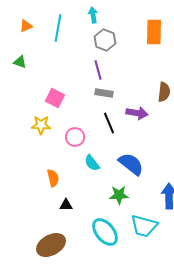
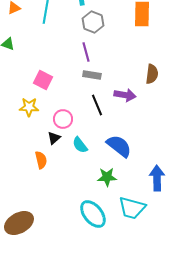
black triangle: (66, 205) -> (54, 138), moved, turned -40
brown ellipse: (51, 245) -> (19, 223), moved

